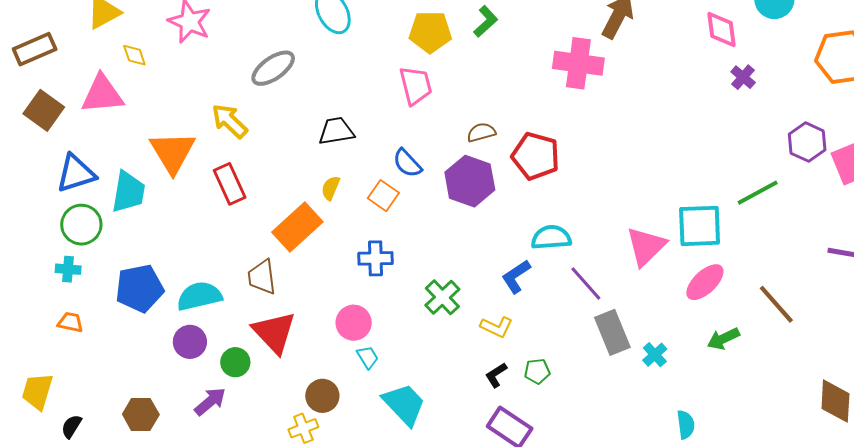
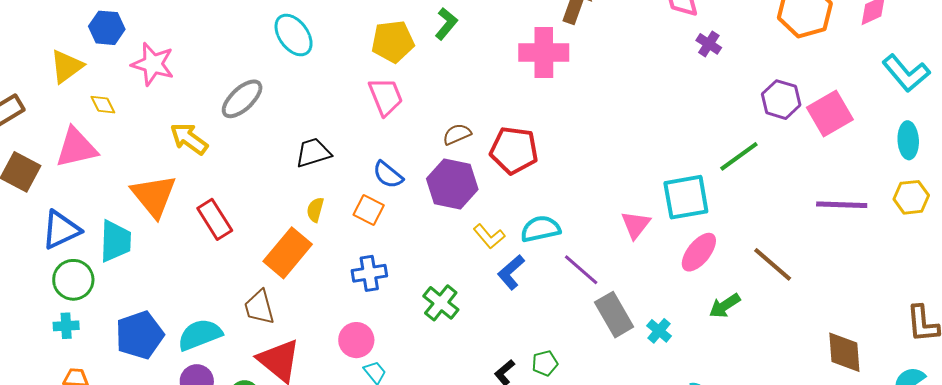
yellow arrow: (230, 121) -> (189, 139), moved
pink triangle: (646, 246) -> (636, 225), size x0.7
yellow L-shape: (497, 327) -> (489, 236), moved, turned 32

